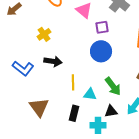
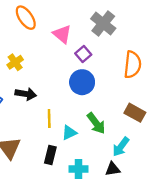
purple square: (102, 27) -> (83, 54), turned -32
cyan triangle: (90, 94) -> (69, 133), turned -32
black triangle: (111, 111) -> (113, 169), moved

